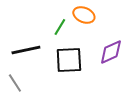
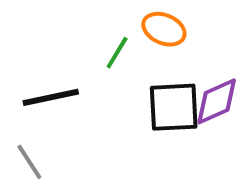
black square: (69, 60) -> (174, 107), moved

